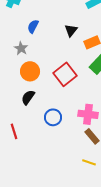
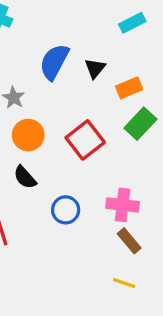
blue semicircle: (33, 26) -> (54, 62), moved, size x1.6
black semicircle: (28, 97) -> (25, 177), turned -77

